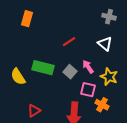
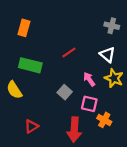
green rectangle: (43, 68) -> (30, 65), moved
gray square: (70, 72) -> (65, 92), moved
yellow star: (109, 77) -> (114, 78), moved

